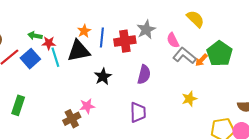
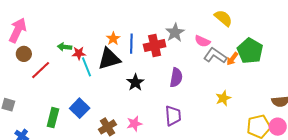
pink semicircle: (173, 40) -> (202, 41), turned -35
blue square: (30, 59) -> (80, 108), moved
pink star: (87, 106) -> (134, 124), moved

